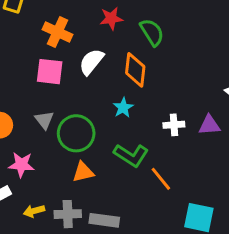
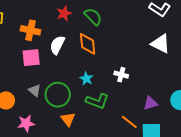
cyan star: (123, 108) -> (86, 79), moved
white cross: (174, 125) -> (121, 75), turned 32
purple triangle: (209, 125) -> (150, 103), moved
orange triangle: (83, 172) -> (68, 119), turned -42
orange line: (161, 179) -> (129, 122), moved

